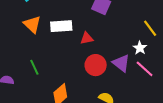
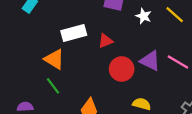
orange triangle: (32, 24) -> (54, 59), moved
white star: (140, 48) -> (144, 16), moved

